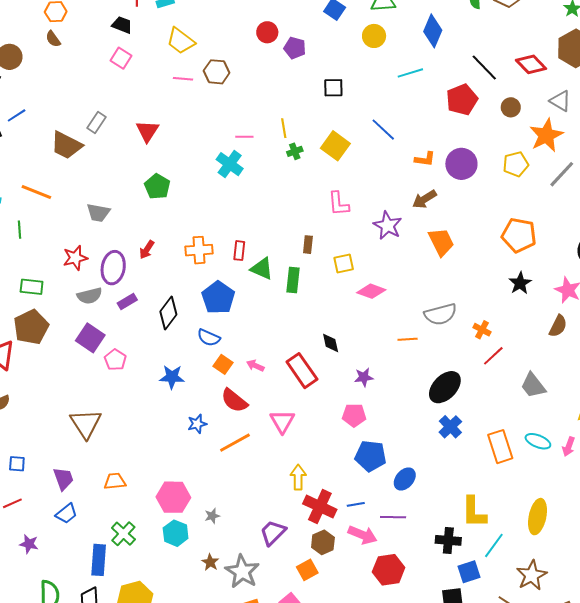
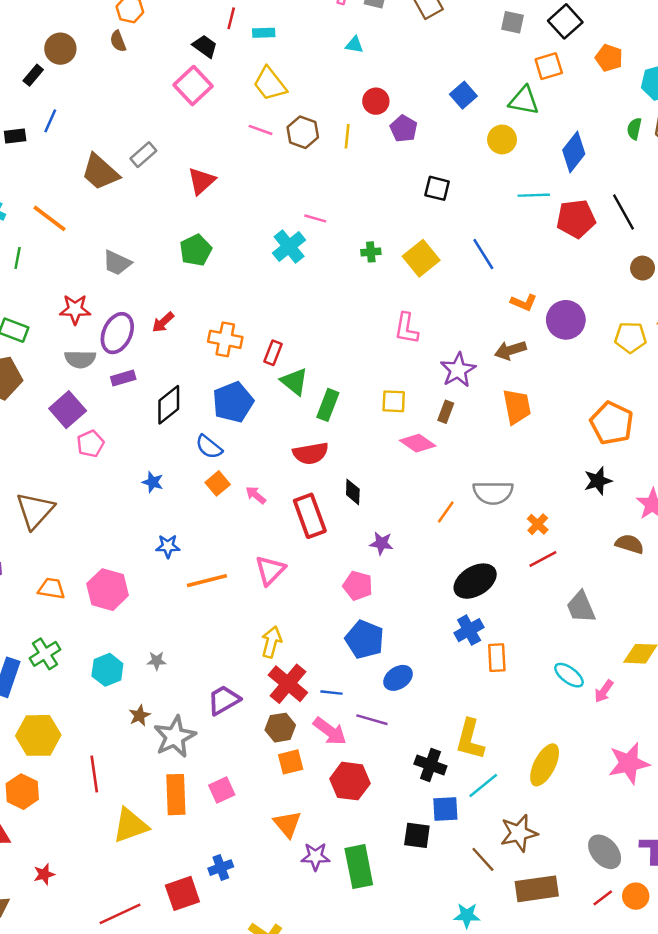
pink square: (121, 58) -> (193, 86), size x1.4
red pentagon: (462, 100) -> (576, 219), moved
blue line: (17, 115) -> (50, 121), turned -48
yellow line: (284, 128) -> (347, 136), moved
brown rectangle: (308, 245) -> (446, 412), moved
brown semicircle: (558, 326) -> (629, 544), turned -115
orange line: (408, 339) -> (446, 512), turned -66
blue star: (172, 377) -> (153, 482), size x0.7
red semicircle: (234, 401) -> (311, 453), moved, turned -64
orange rectangle: (500, 447) -> (497, 658), moved, size x0.7
pink hexagon: (173, 497) -> (108, 590), moved
orange square: (307, 570) -> (291, 762), moved

